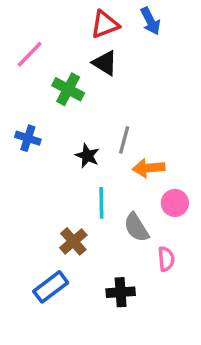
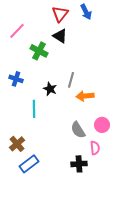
red triangle: (105, 24) -> (60, 14), turned -30
cyan line: (101, 203) -> (34, 109), moved
pink circle: (175, 203) -> (102, 125), moved
brown cross: (73, 241) -> (17, 144), moved
black cross: (121, 292) -> (79, 164), moved

